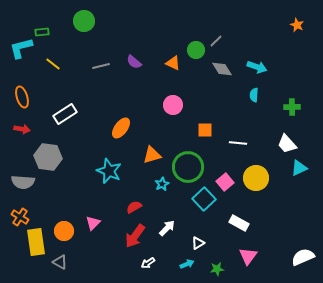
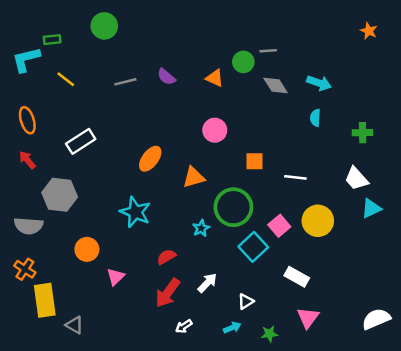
gray line: (216, 41) -> (268, 51), turned 40
red arrow: (22, 129) -> (27, 160), turned -140
orange triangle: (152, 155) -> (194, 177), moved
orange circle: (64, 231) -> (87, 249), moved

